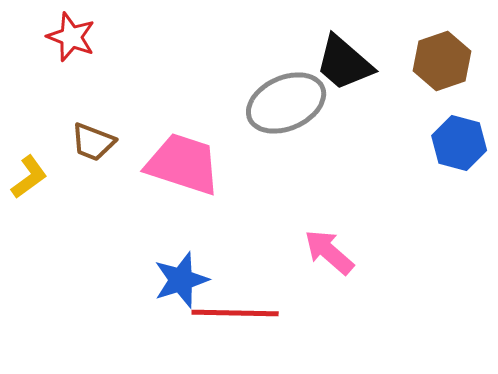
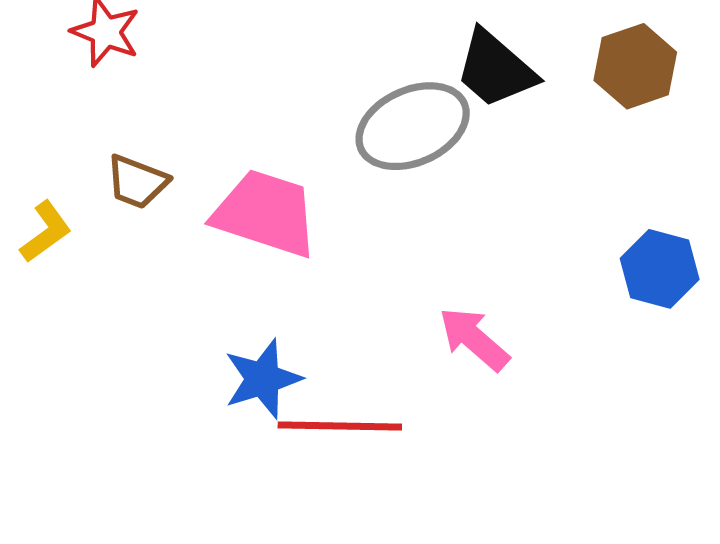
blue hexagon: (459, 143) -> (660, 269), moved

